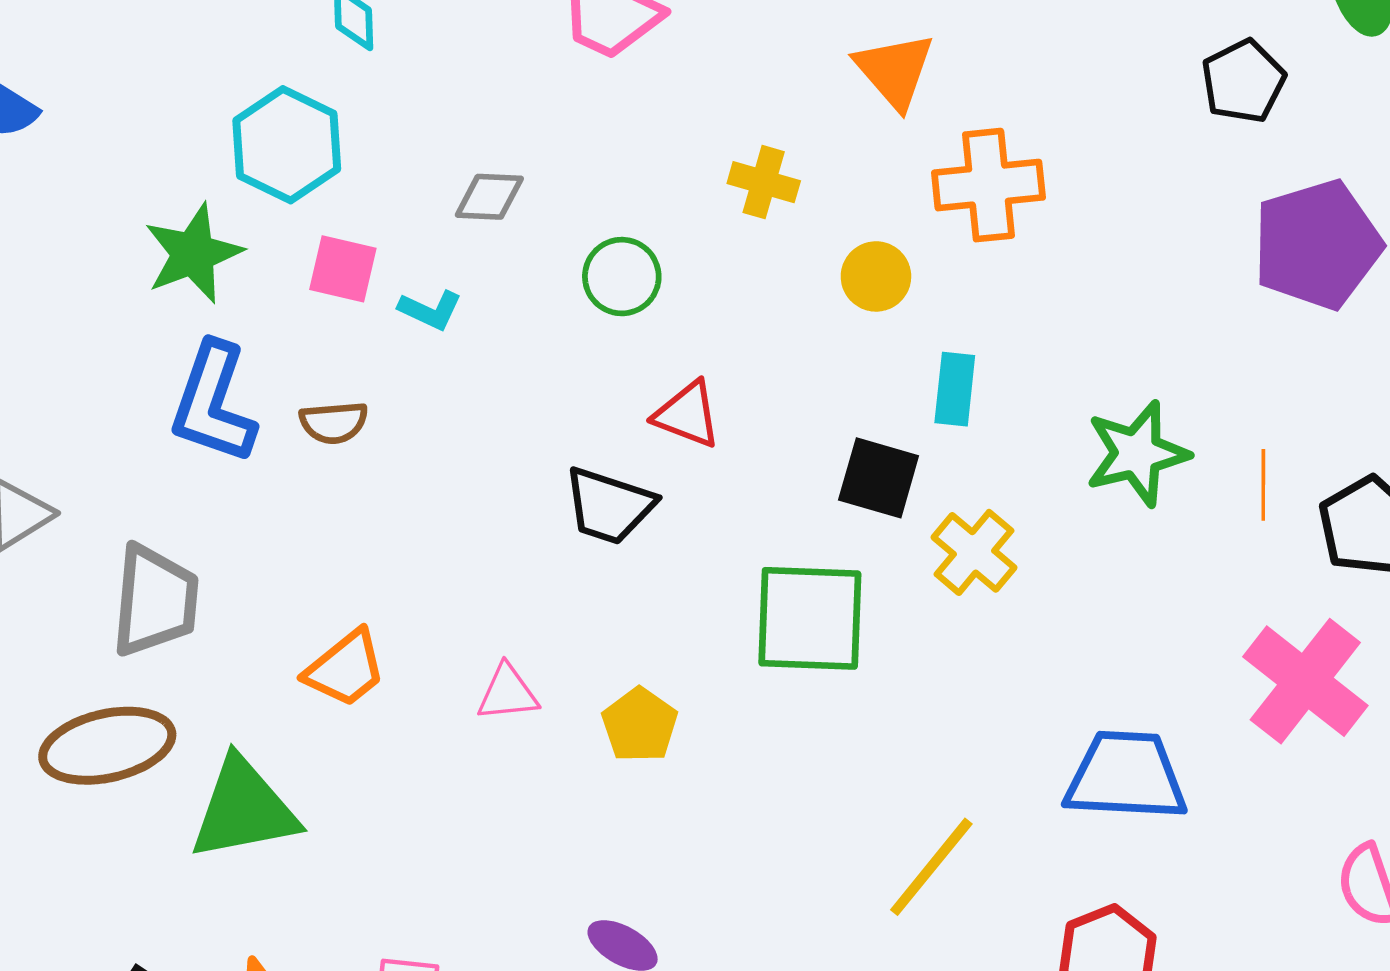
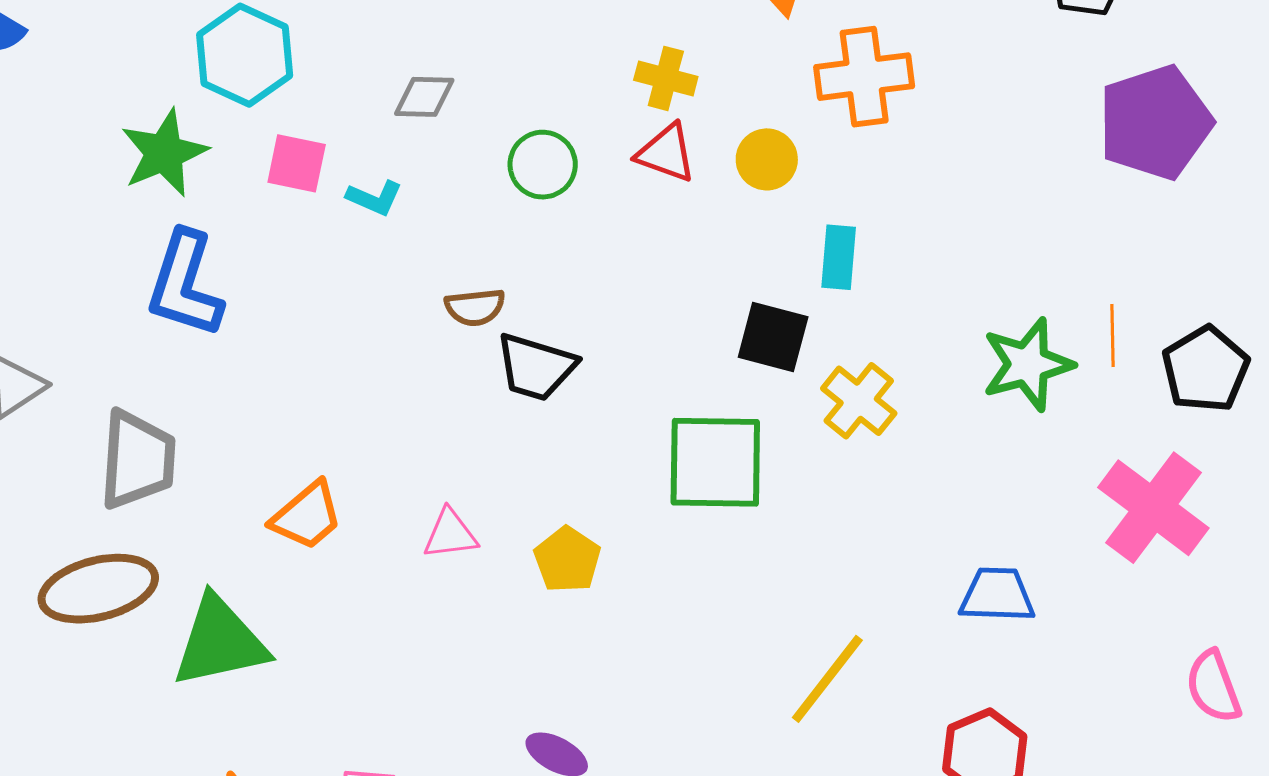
red triangle: (687, 414) -> (666, 153), moved
brown semicircle: (334, 423) -> (475, 307), moved
green star: (1137, 454) -> (1028, 364), moved
blue trapezoid: (1126, 776) -> (997, 595), size x0.7

